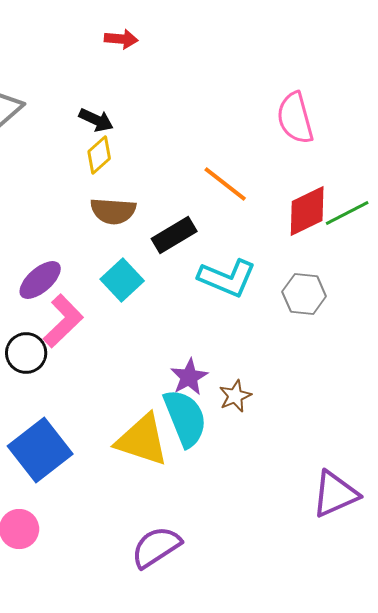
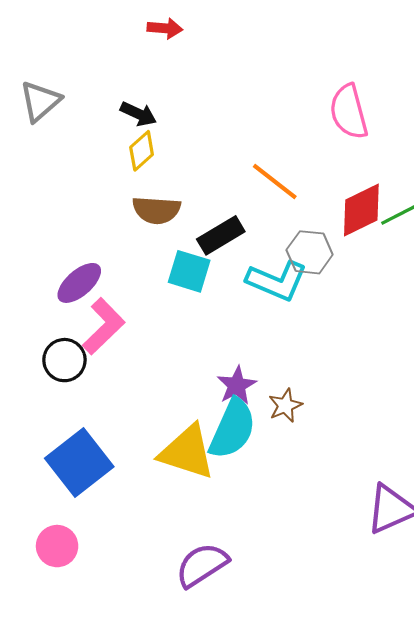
cyan square: (122, 280) -> (189, 271), moved, turned -30
gray hexagon: (304, 294) -> (310, 252), moved
cyan semicircle: (185, 418) -> (232, 429), turned 46

